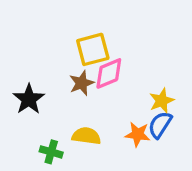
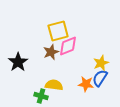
green cross: (51, 152) -> (41, 96), moved

